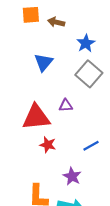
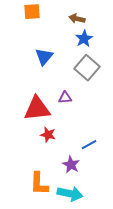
brown arrow: (56, 22) -> (77, 19), moved
blue line: (91, 146) -> (89, 145), moved

